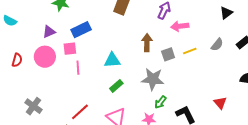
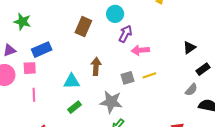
black triangle: (226, 13) -> (189, 48), moved
brown arrow: (147, 43) -> (96, 66), moved
gray semicircle: (217, 45) -> (191, 90), moved
pink line: (78, 68) -> (34, 95), moved

